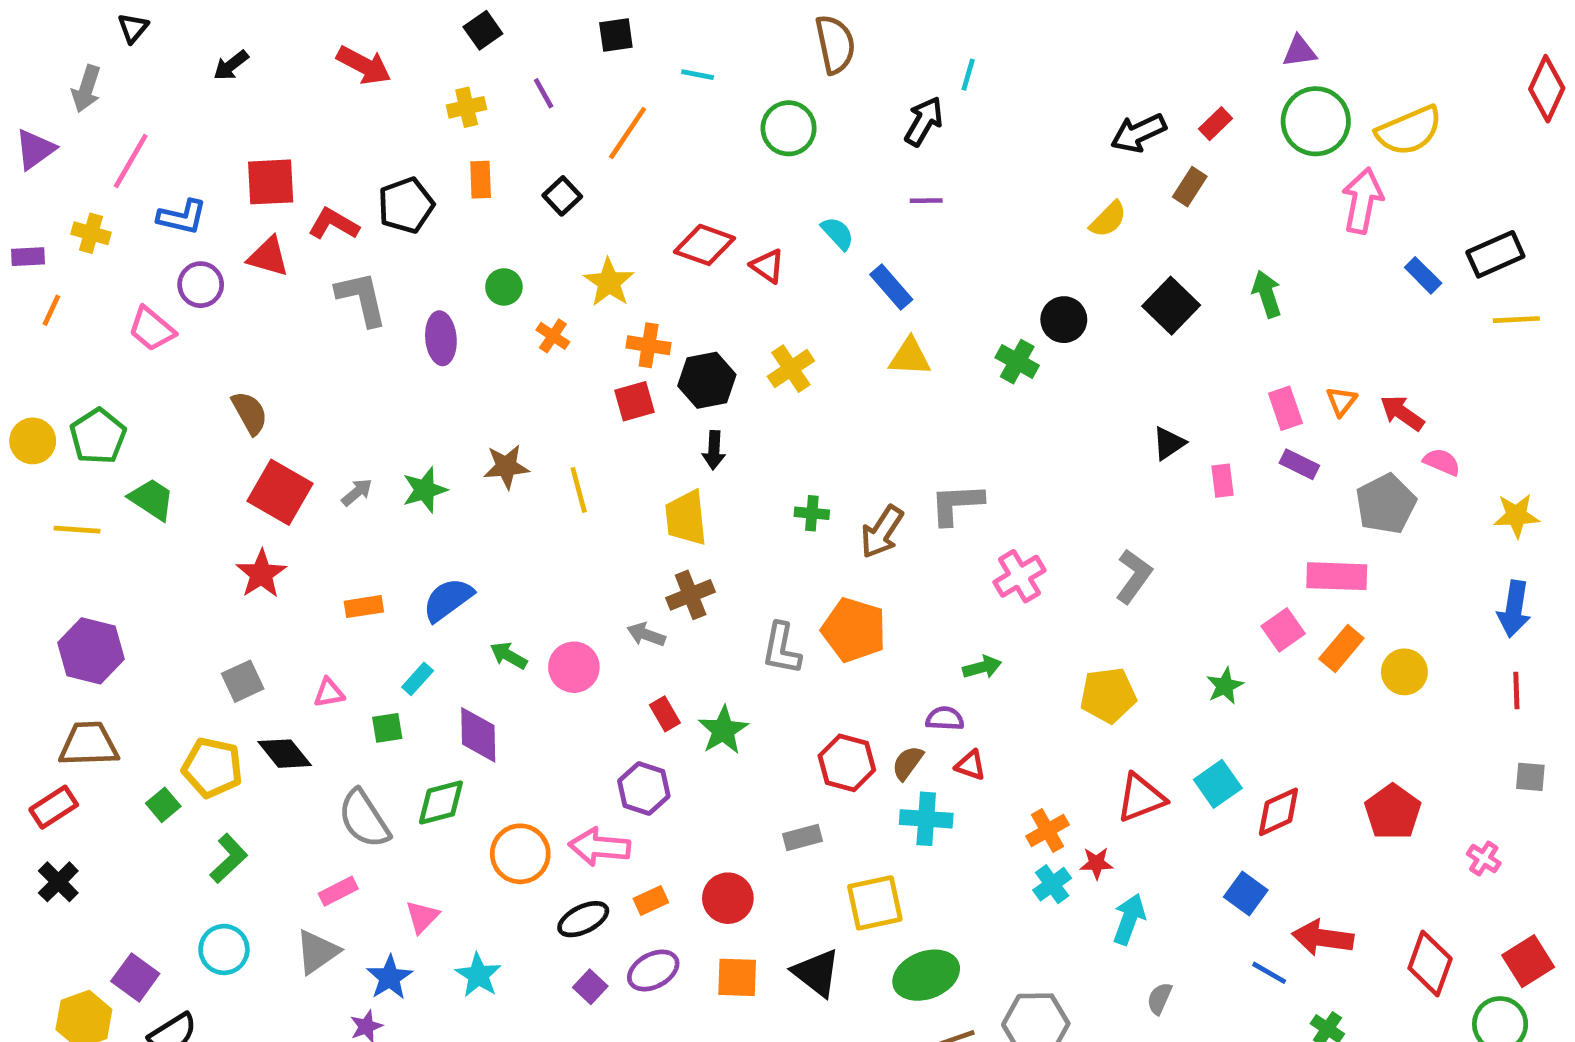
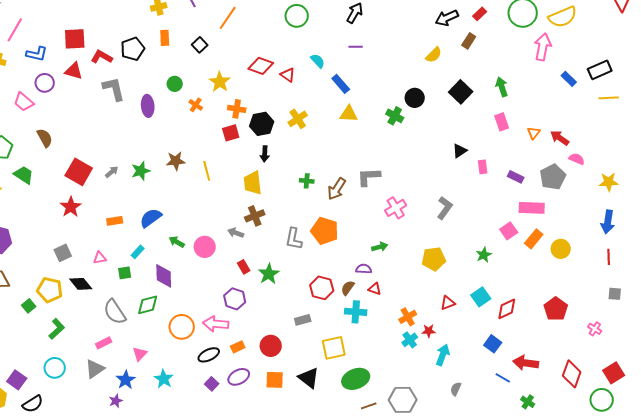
pink rectangle: (1285, 408) -> (502, 122), moved
brown semicircle: (250, 413) -> (45, 138), moved
purple rectangle: (1299, 464) -> (516, 177), moved
red triangle: (1141, 798) -> (448, 303), size x0.7

